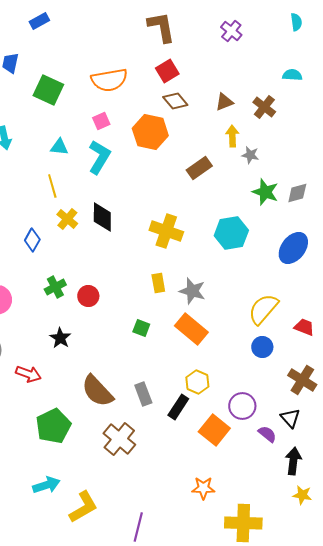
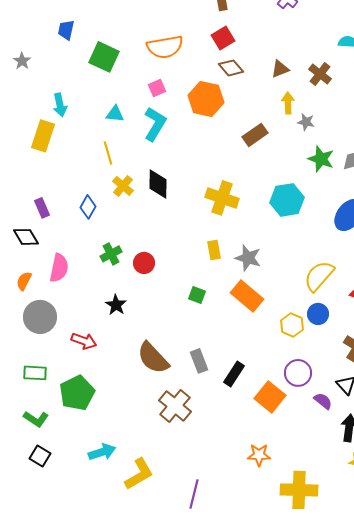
yellow hexagon: (197, 382) -> (292, 325), moved
green pentagon: (53, 426) -> (77, 393), moved

